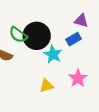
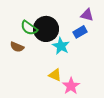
pink star: (78, 78) -> (71, 86), moved
yellow triangle: (46, 86) -> (55, 75), turned 40

